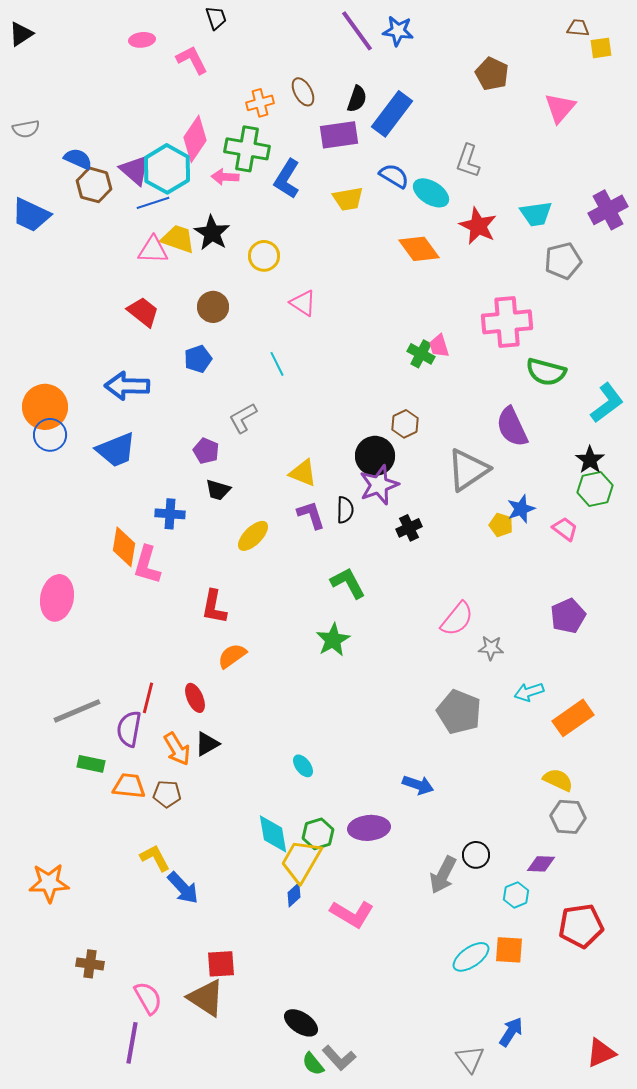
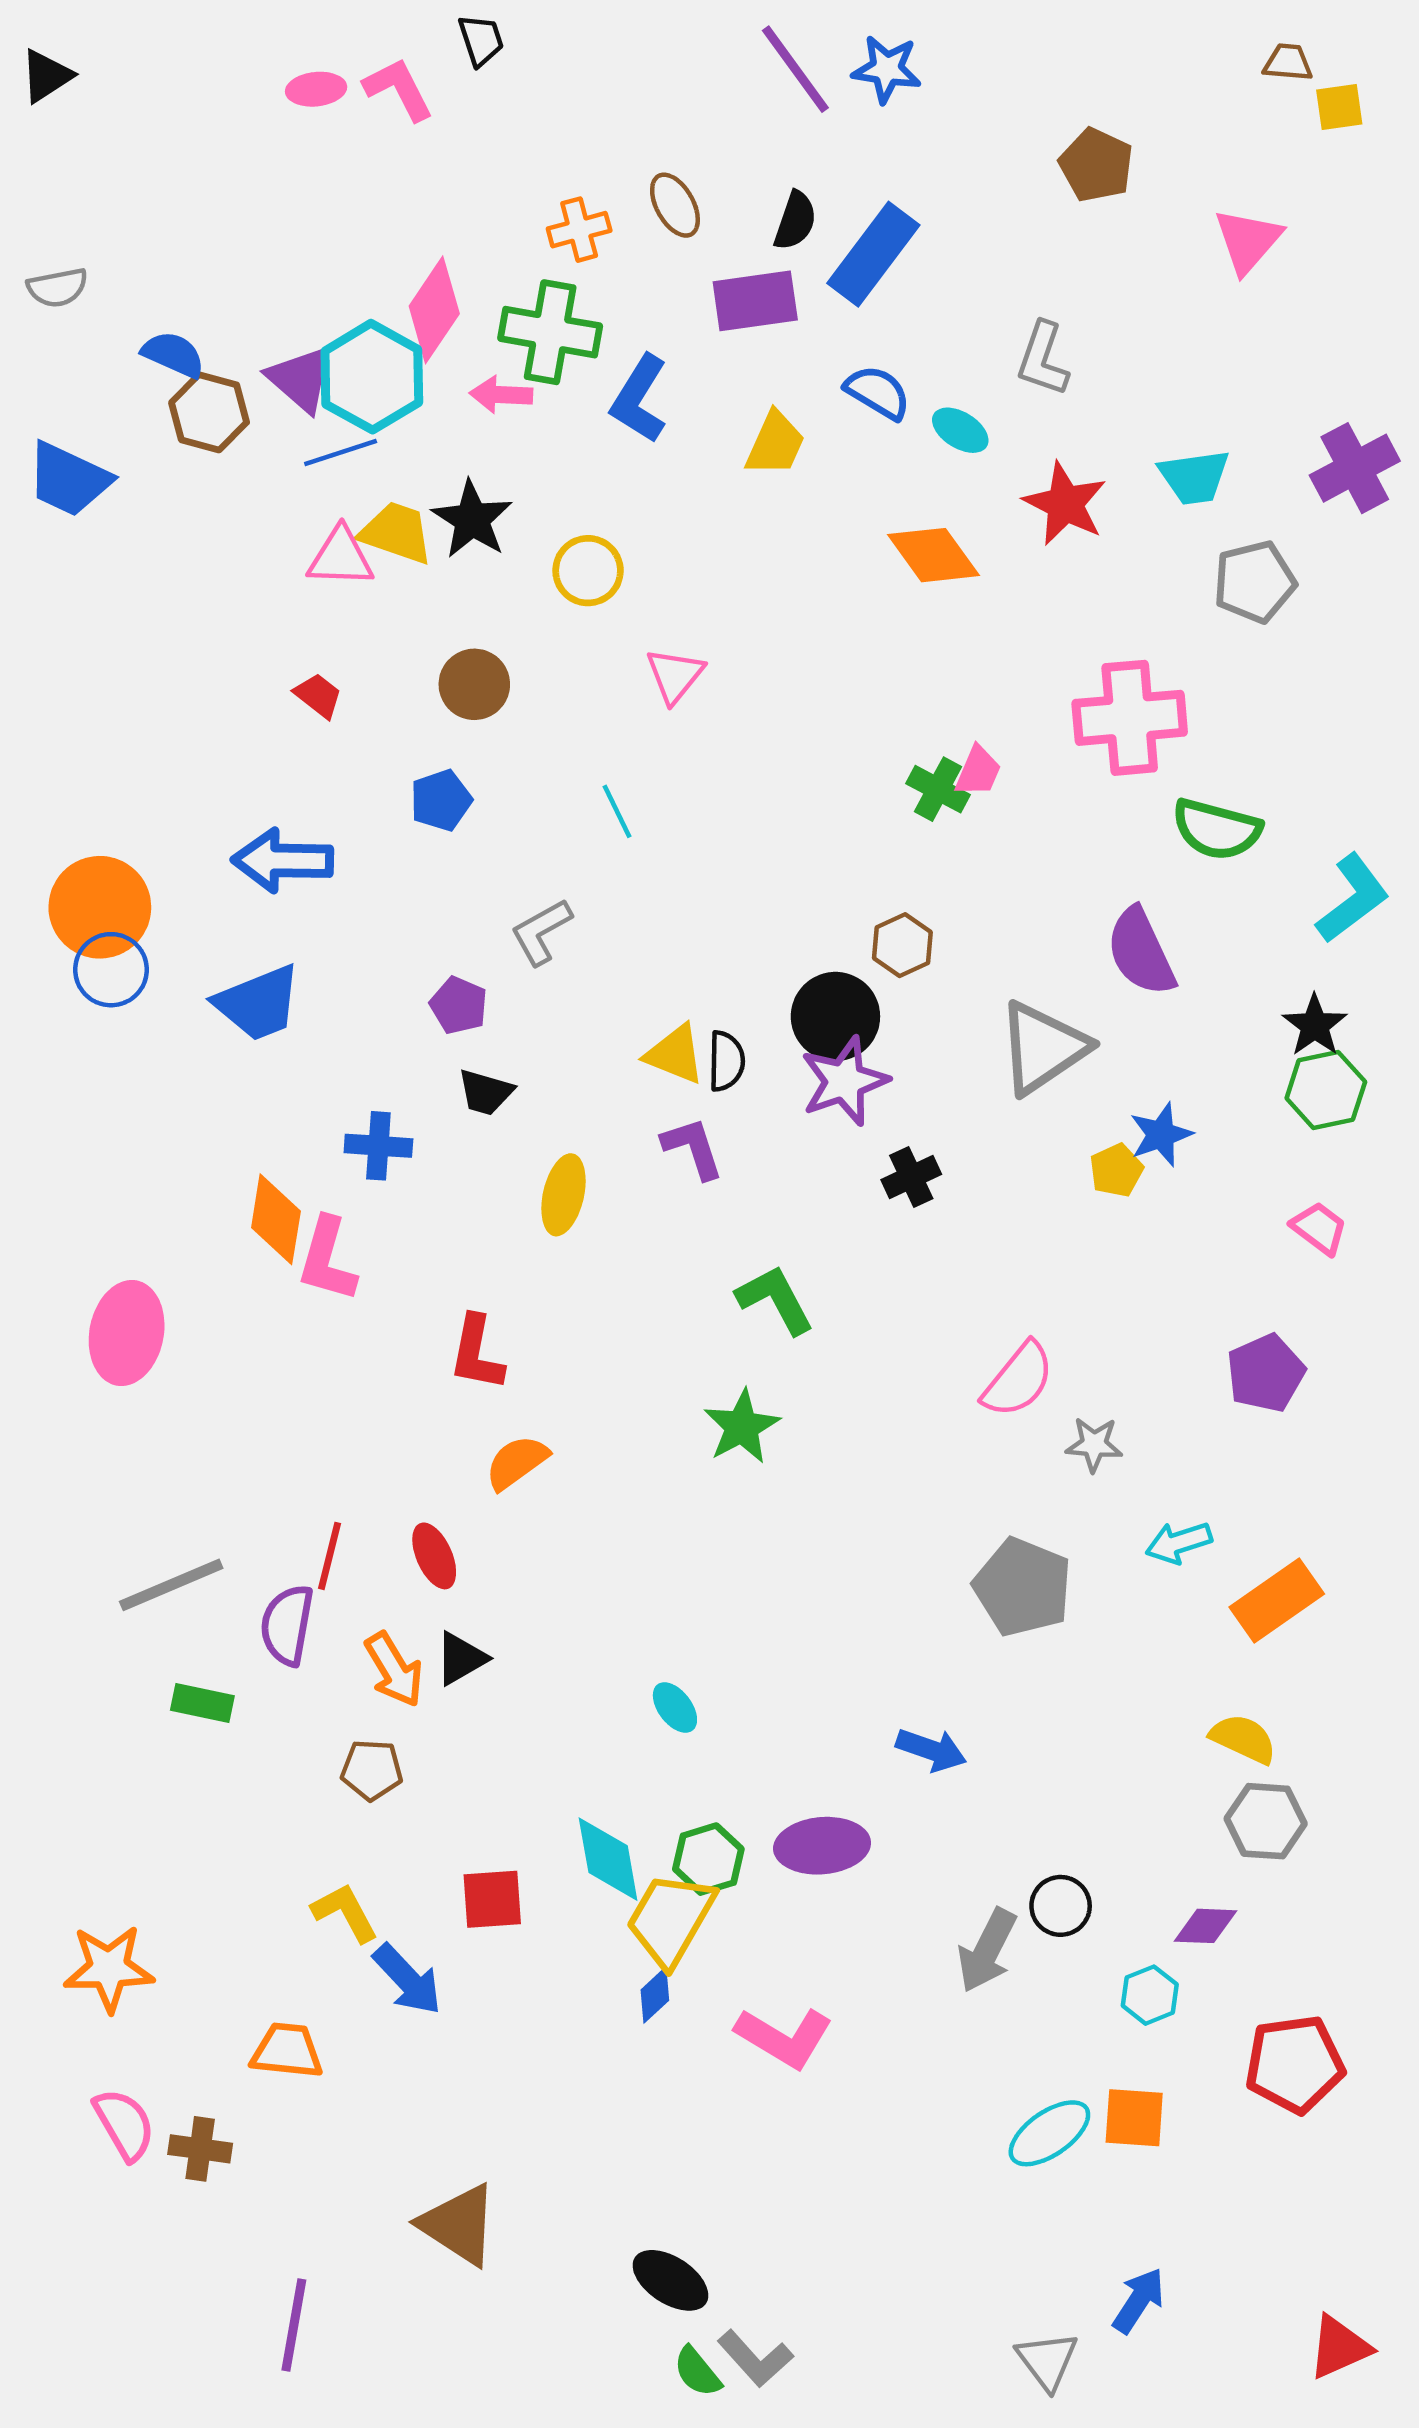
pink L-shape: (192, 60) -> (399, 89), moved
cyan ellipse: (431, 193) -> (960, 430), size x0.7
yellow trapezoid: (348, 199) -> (775, 444), turned -56
pink triangle: (303, 303) -> (675, 675), turned 36
red trapezoid: (143, 312) -> (318, 695), size x0.7
pink trapezoid: (439, 346) -> (978, 771), turned -140
black semicircle: (345, 510) -> (726, 1061), moved
yellow pentagon: (501, 525) -> (1116, 1170), turned 30
pink trapezoid: (565, 529) -> (1319, 1228), moved
yellow ellipse: (253, 536) -> (563, 1195), turned -32
orange trapezoid: (129, 786) -> (287, 2051), moved
red square: (221, 964) -> (492, 1899), moved
pink semicircle: (148, 998) -> (124, 2124), moved

